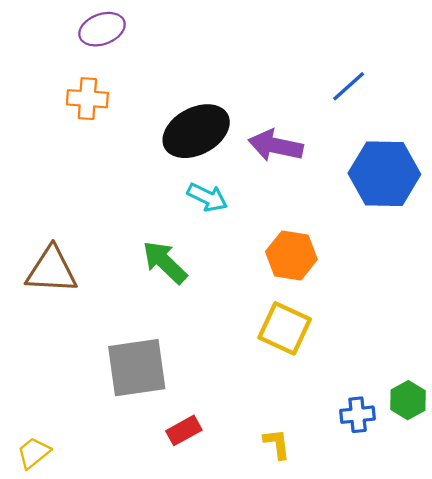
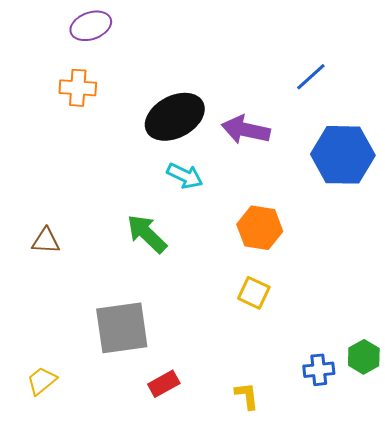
brown triangle: (52, 270) -> (46, 241), size x0.6
yellow square: (285, 328) -> (254, 293), size x0.7
yellow trapezoid: (34, 453) -> (42, 381), moved

